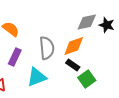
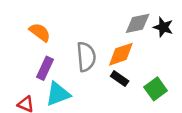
cyan triangle: (37, 77) -> (58, 94), moved
green square: (87, 79) -> (156, 89), moved

